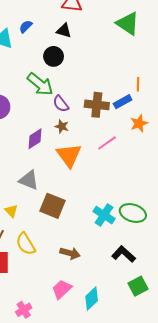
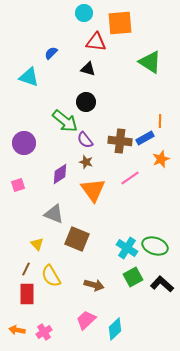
blue semicircle: (26, 27) -> (51, 53), moved
black circle: (54, 56) -> (86, 102), moved
black L-shape: (124, 254) -> (162, 284), moved
green square: (138, 286) -> (133, 277), moved
pink cross: (24, 310) -> (44, 332), moved

